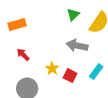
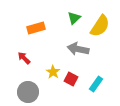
orange rectangle: (17, 25) -> (36, 28), moved
cyan rectangle: (96, 72) -> (96, 84), moved

